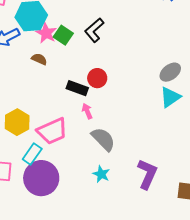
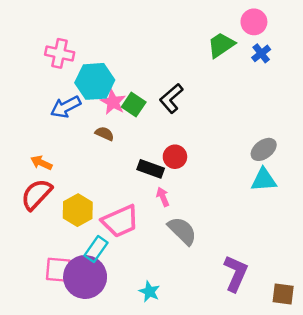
cyan triangle: (170, 97) -> (264, 180), turned 30
cyan star: (101, 174) -> (149, 292), moved
purple circle: (41, 178) -> (85, 277), moved

